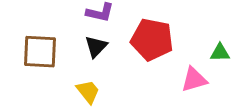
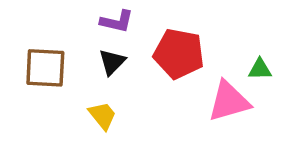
pink triangle: (194, 80) -> (229, 101), size x1.4

